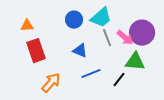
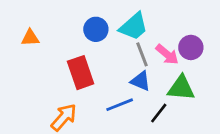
purple circle: (142, 33) -> (191, 47), size x0.7
red rectangle: (36, 51) -> (81, 73), moved
blue triangle: (80, 51) -> (141, 81), moved

